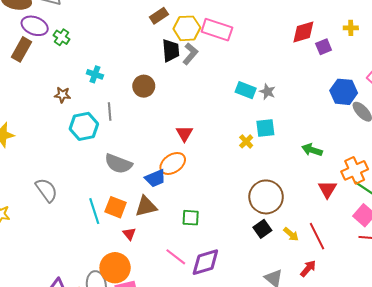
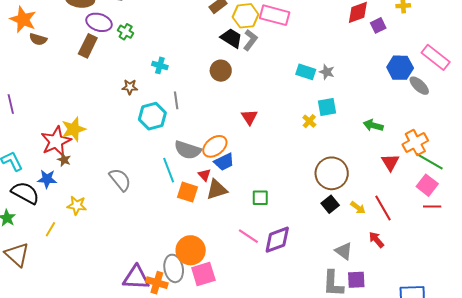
black trapezoid: (171, 51) -> (231, 38), turned -50
brown circle: (144, 86) -> (221, 71), moved
orange ellipse: (173, 163) -> (215, 146), moved
cyan line: (94, 211) -> (169, 170), moved
red triangle: (129, 234) -> (204, 175), moved
red arrow: (308, 268) -> (376, 240), turned -78

